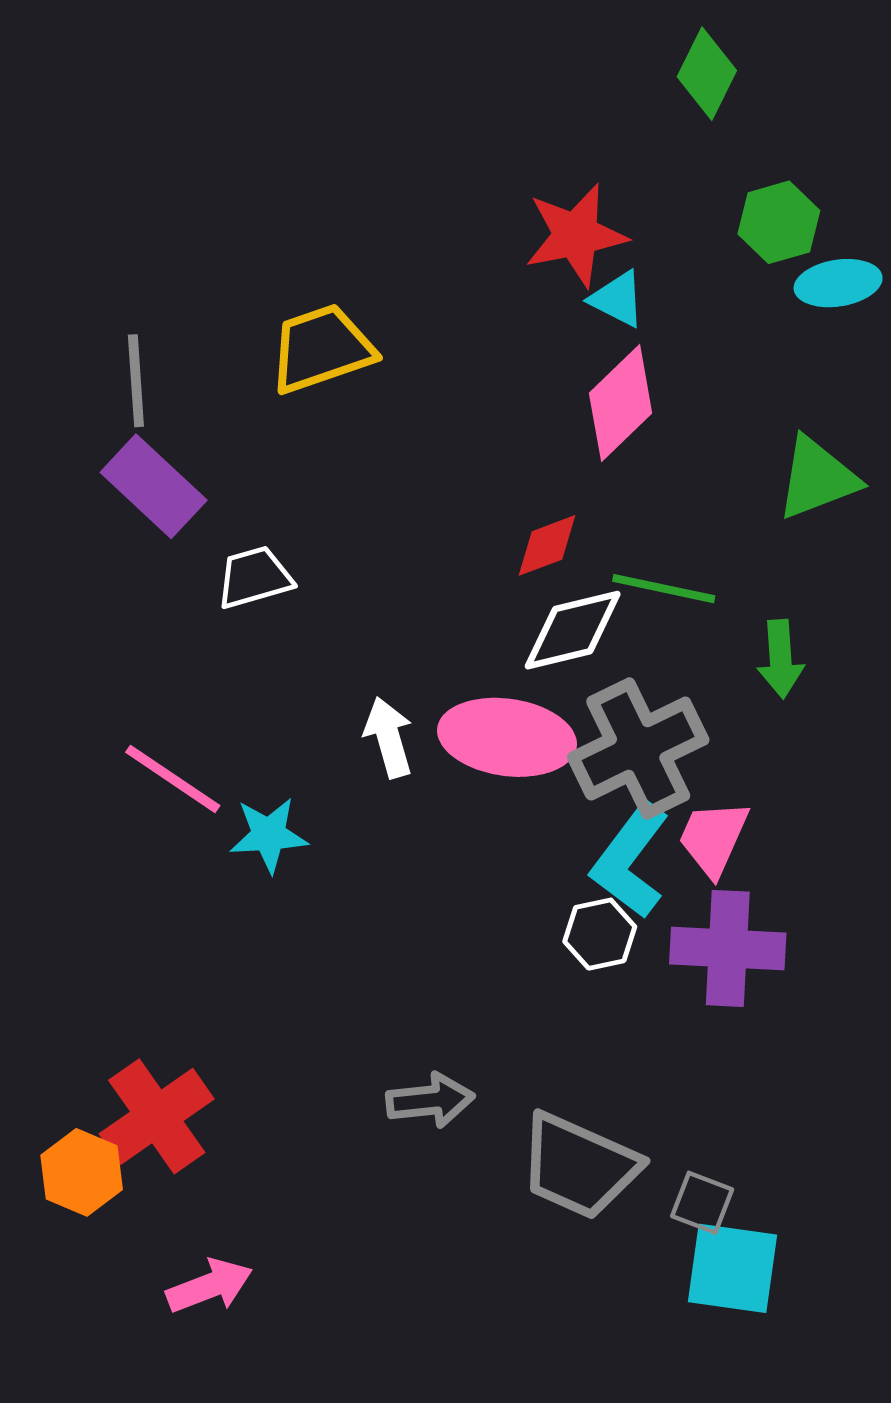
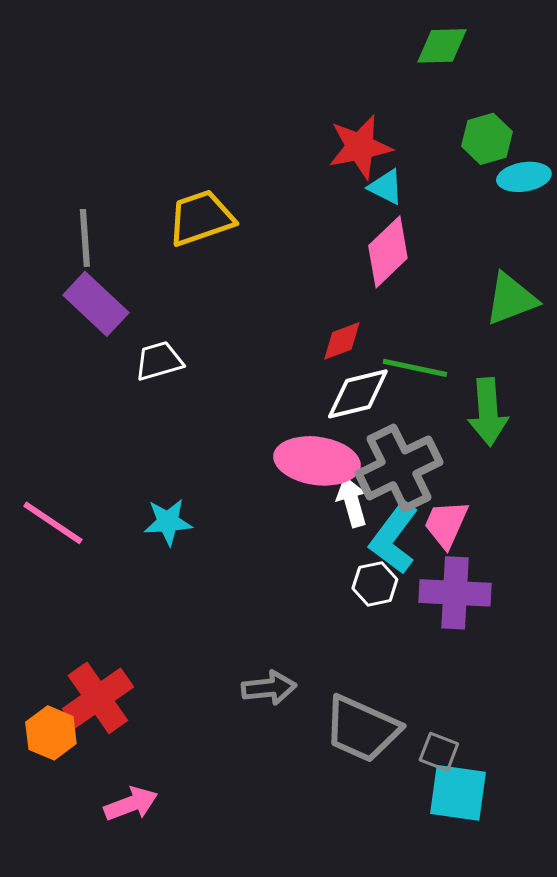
green diamond: (707, 74) -> (442, 46), turned 62
green arrow: (781, 659) -> (488, 412), size x1.4
white arrow: (389, 737) -> (352, 502), moved
pink line: (173, 779) -> (53, 523), moved

